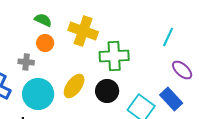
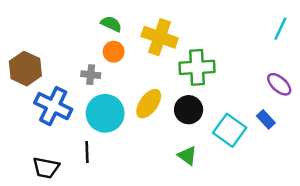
cyan line: (168, 37) -> (280, 29), moved
blue rectangle: (171, 99) -> (266, 119), size x0.7

